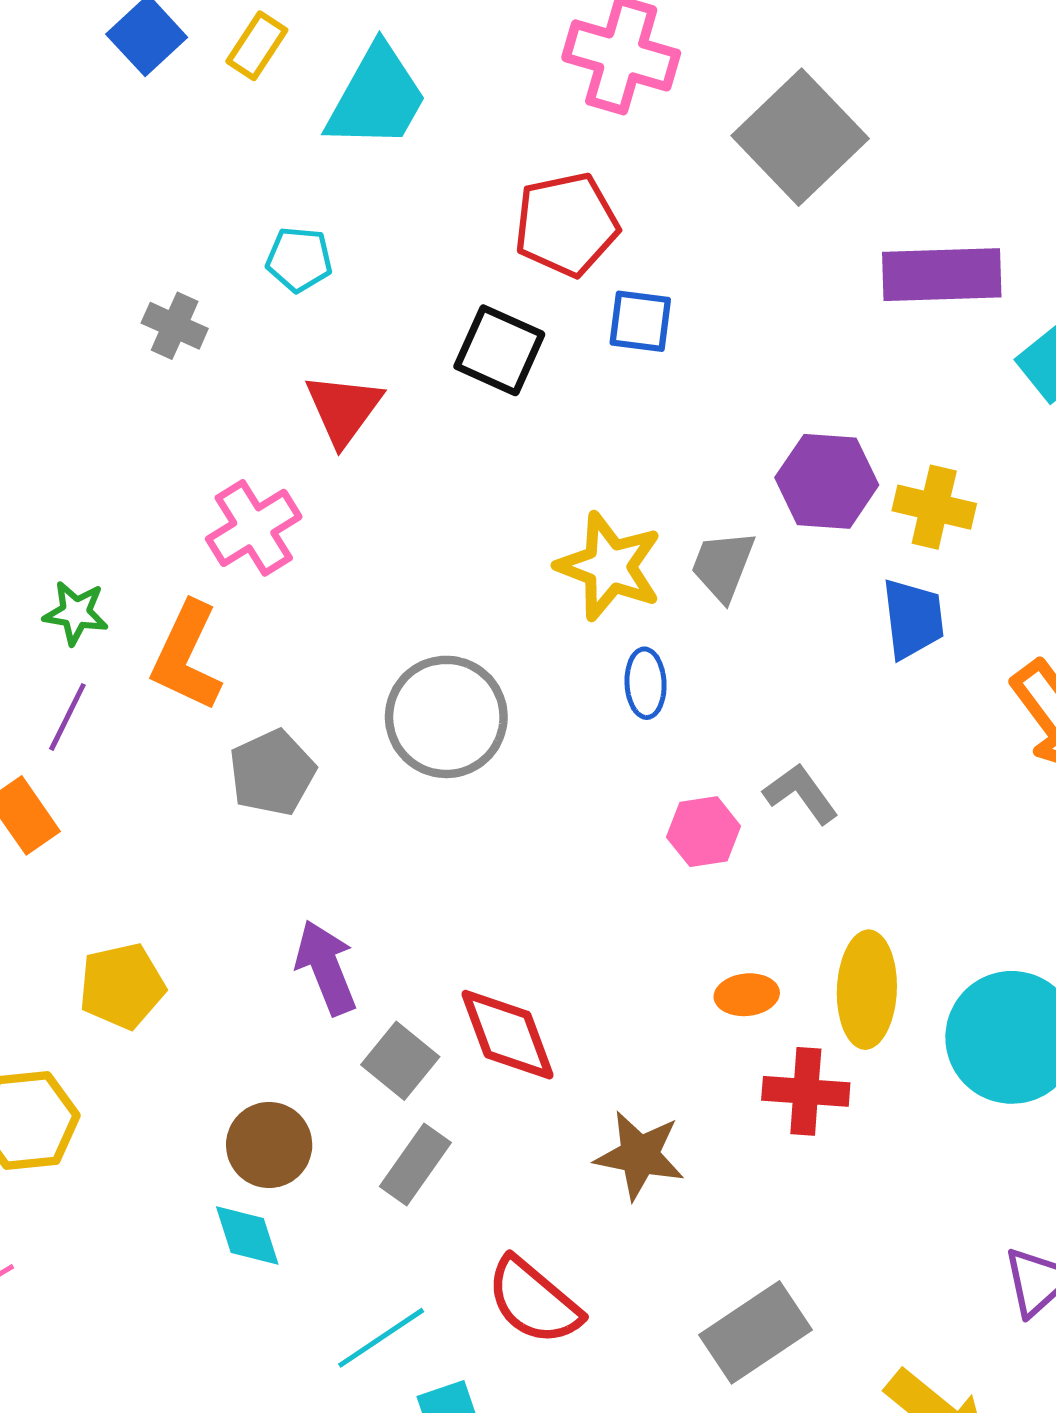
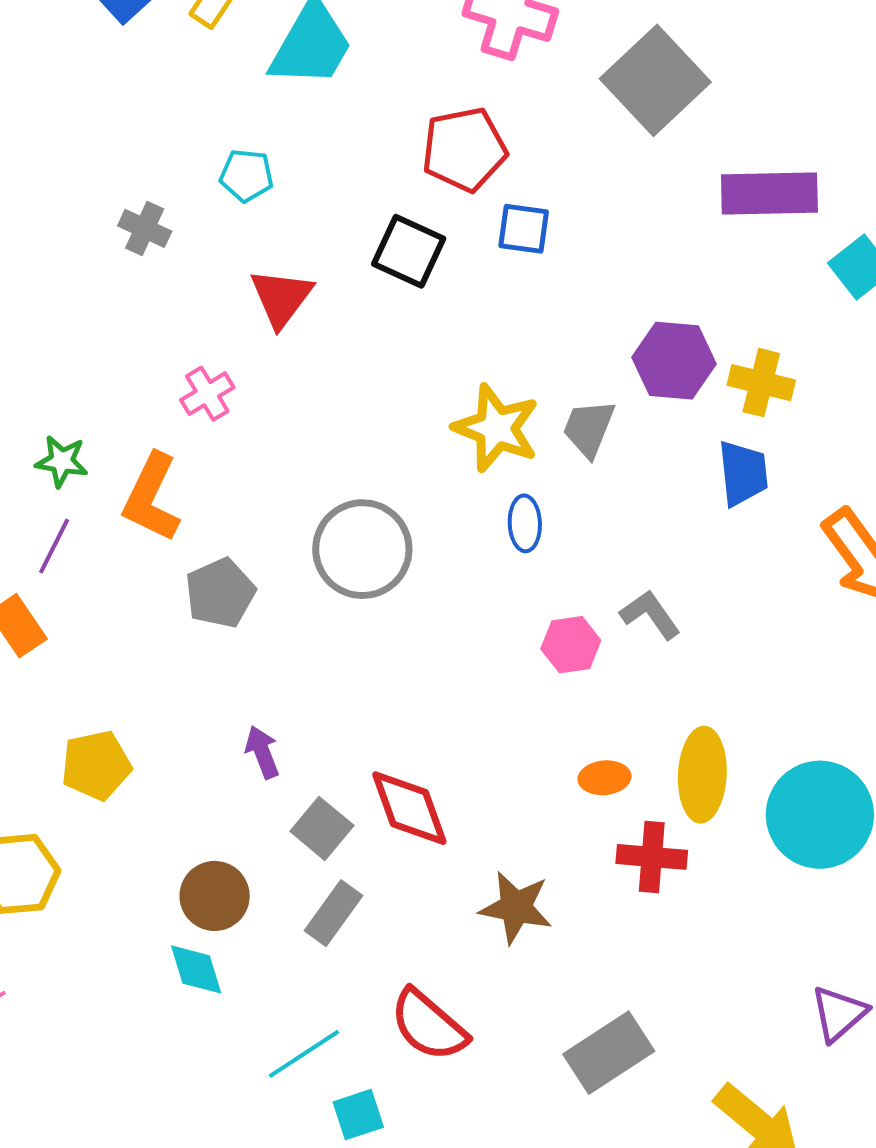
pink cross: (254, 528) -> (207, 394), size x0.7
purple arrow: (326, 968) -> (262, 752), size x0.7

